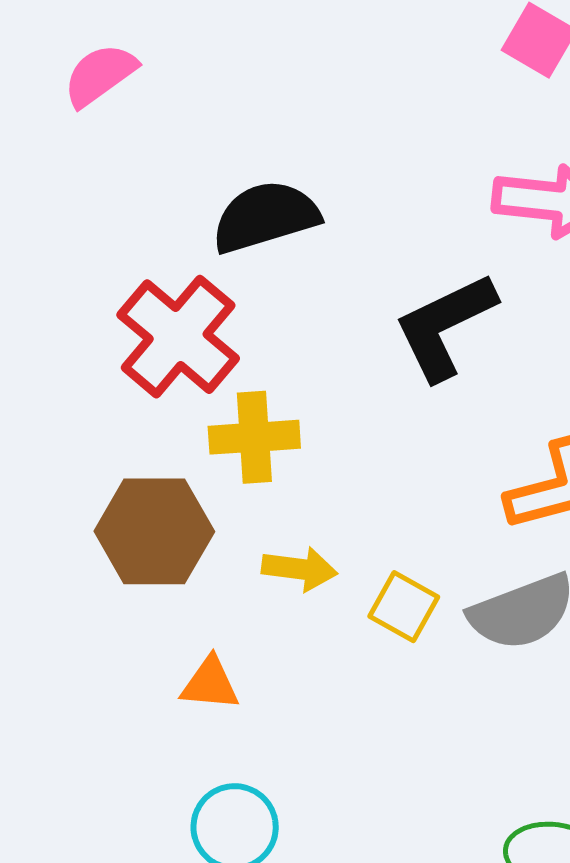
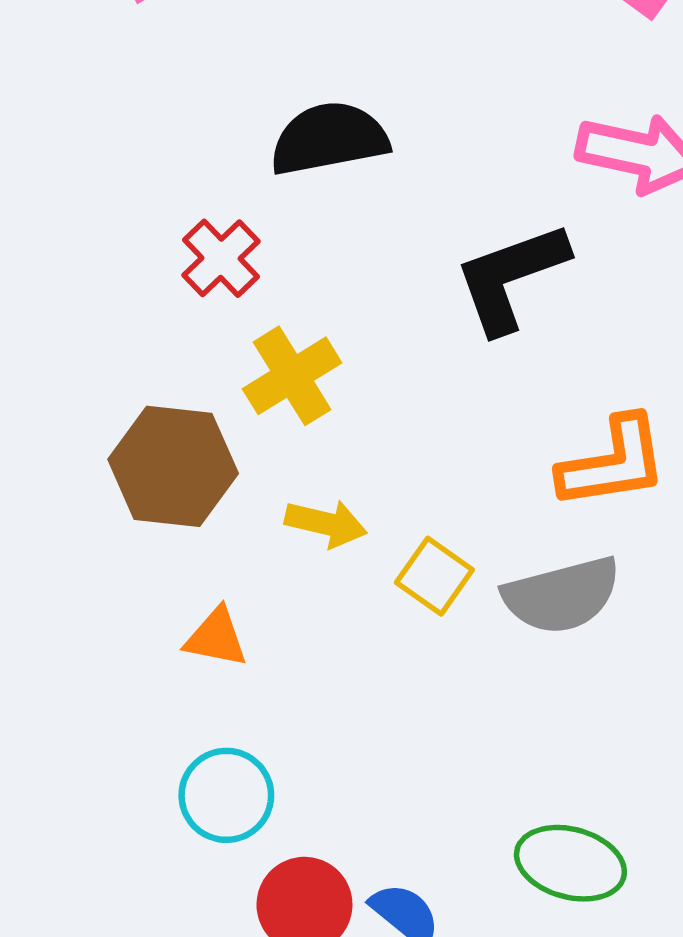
red cross: (178, 337) -> (221, 258), size x0.6
yellow cross: (254, 437) -> (292, 376), turned -34

